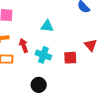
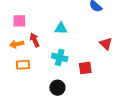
red arrow: (24, 45) -> (35, 40), moved
red square: (70, 58) -> (85, 68), moved

